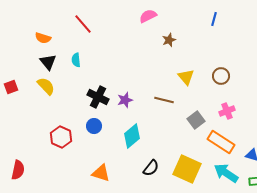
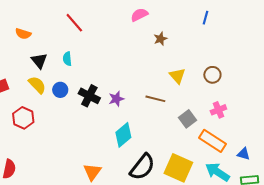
orange semicircle: (43, 38) -> (23, 34), moved
blue circle: (94, 126) -> (60, 90), moved
red hexagon: (61, 137) -> (23, 118), moved
black semicircle: (151, 168) -> (142, 167), size x1.6
orange triangle: (101, 173) -> (92, 172), turned 48

